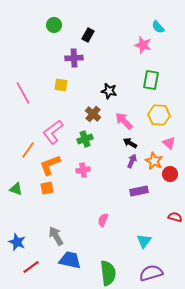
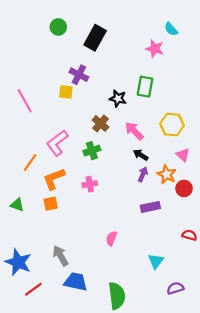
black rectangle: (88, 35) -> (95, 38), size x1.6
purple cross: (74, 58) -> (79, 75), moved, turned 30
green rectangle: (151, 80) -> (145, 87), moved
blue star: (17, 242) -> (18, 262), size x1.4
purple semicircle: (151, 273) -> (175, 288), moved, size x0.7

